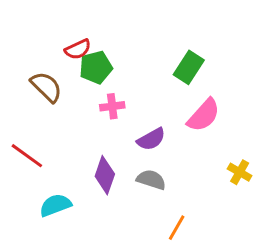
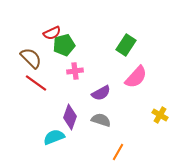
red line: (27, 156) -> (36, 83), moved
cyan semicircle: (55, 205) -> (54, 137), moved

